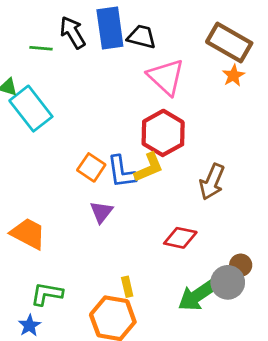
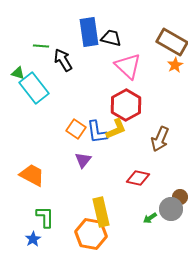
black arrow: (73, 32) -> (63, 60), moved
yellow rectangle: (127, 287) -> (101, 212), size x2.0
green L-shape: (47, 294) -> (45, 217), turned 80
green arrow: (198, 295) -> (150, 218), size x0.5

